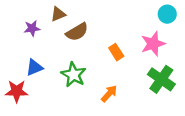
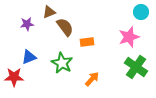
brown semicircle: (77, 32) -> (65, 27), turned -96
orange rectangle: (116, 52) -> (87, 42), moved, turned -64

